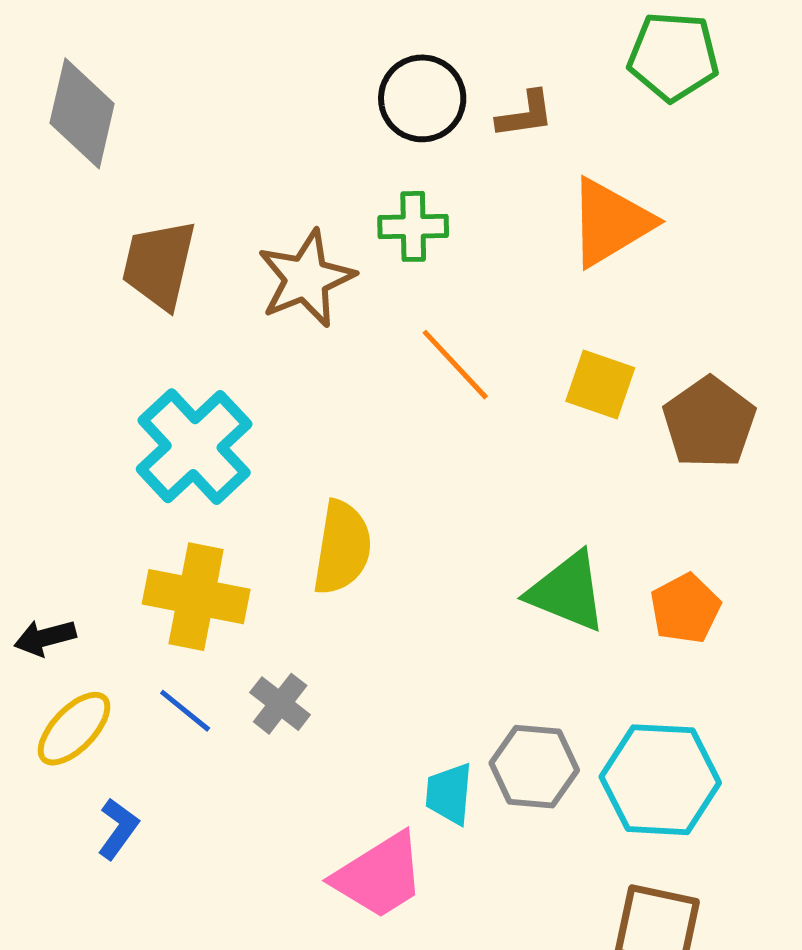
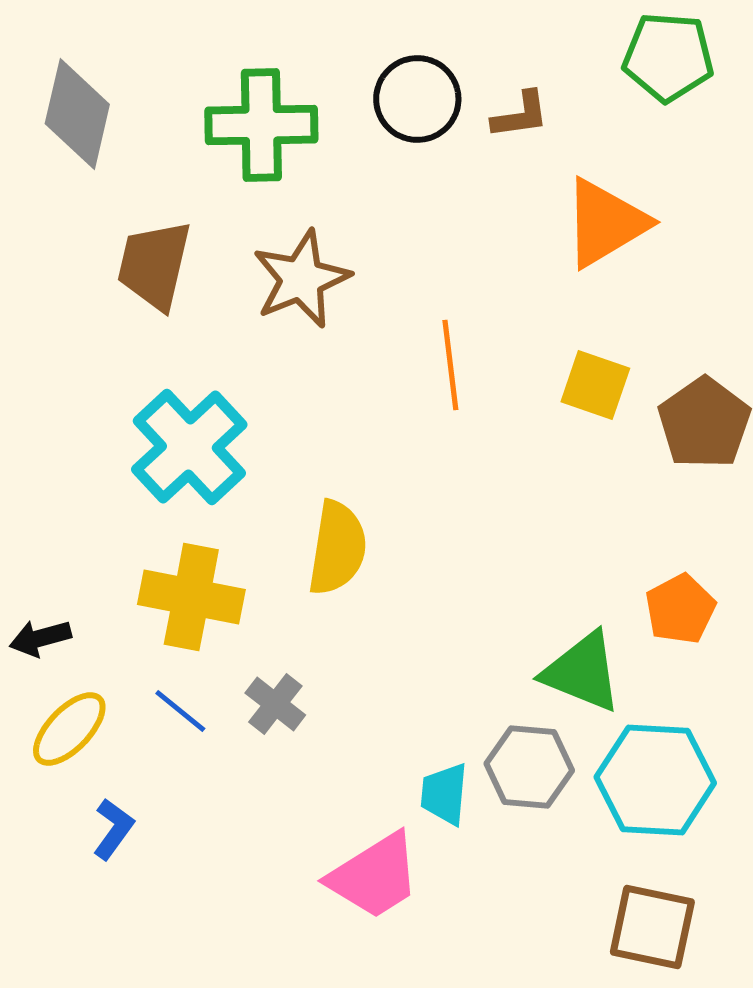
green cross: (413, 226) -> (261, 125), moved, size x1.6
orange line: (455, 365) -> (450, 365), turned 36
green triangle: (567, 592) -> (582, 672), moved

